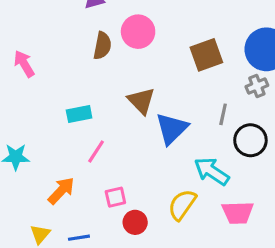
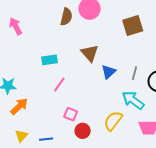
gray line: (223, 114) -> (135, 73), moved
blue triangle: (172, 129) -> (108, 72), size x0.7
orange arrow: (61, 191) -> (19, 106), moved
pink square: (115, 197) -> (71, 114), turned 32

